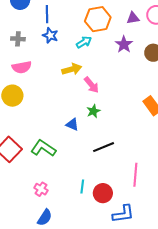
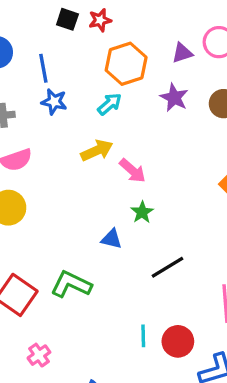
pink cross: (41, 189) -> (39, 355), moved, turned 32

